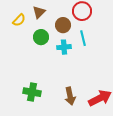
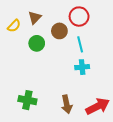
cyan cross: (64, 47) -> (82, 67), moved

